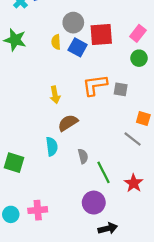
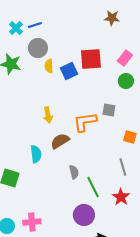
gray circle: (73, 23) -> (38, 48), moved
blue square: (78, 47) -> (69, 71), turned 36
orange L-shape: (95, 85) -> (85, 122), moved
gray line: (133, 139) -> (123, 167), moved, turned 36
cyan semicircle: (52, 147) -> (36, 154), moved

